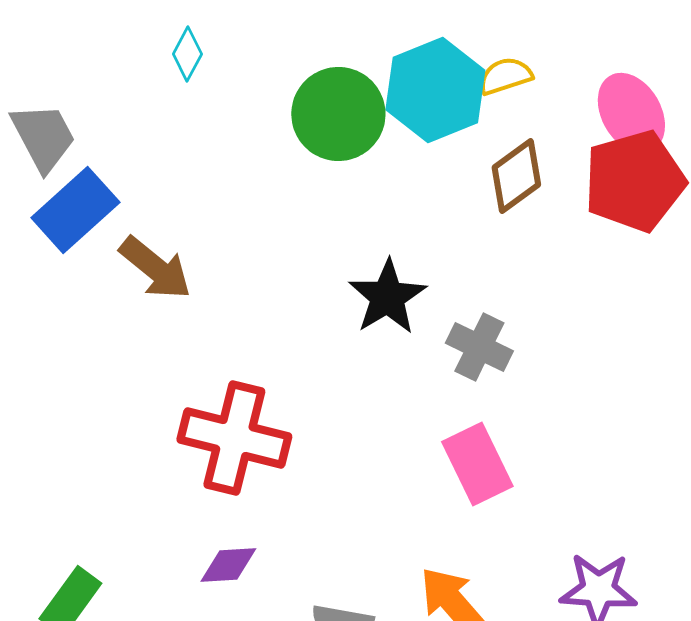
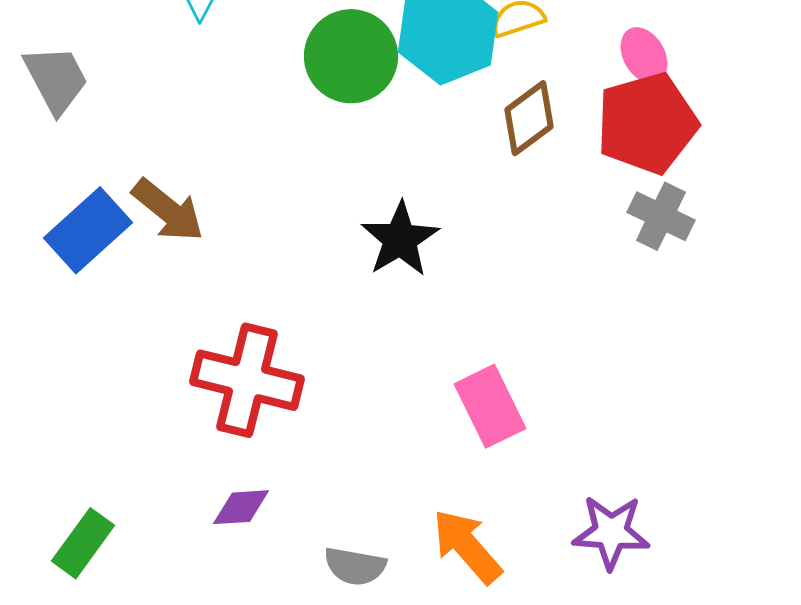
pink ellipse: (631, 113) -> (644, 55), size x0.7
blue rectangle: (75, 210) -> (88, 230), moved
gray cross: (479, 347) -> (661, 216), moved

